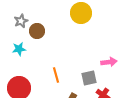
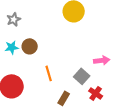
brown circle: (37, 31) -> (30, 46), moved
gray square: (89, 78) -> (82, 76), turned -35

